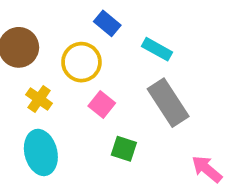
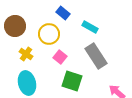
green square: (124, 149) -> (72, 81), size x1.5

